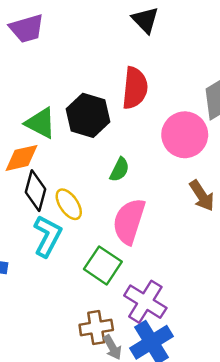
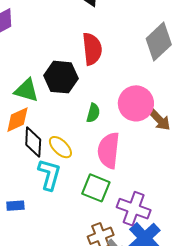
pink circle: (185, 135) -> (136, 103), moved

